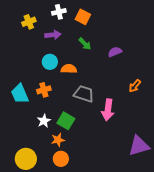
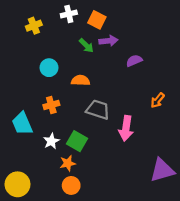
purple arrow: (53, 35) -> (108, 41), moved
green arrow: (85, 44) -> (86, 45), moved
cyan circle: (50, 62) -> (49, 68), moved
cyan trapezoid: (20, 94) -> (22, 124), moved
yellow circle: (26, 159) -> (18, 184), moved

